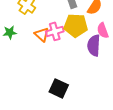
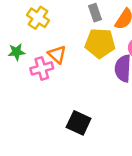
pink cross: (55, 31) -> (42, 68), moved

